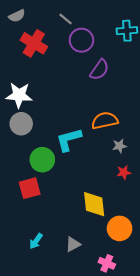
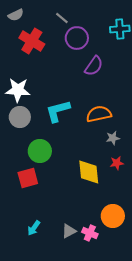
cyan L-shape: (69, 140) -> (58, 111), moved
yellow diamond: (94, 204) -> (89, 172), moved
pink cross: (107, 263) -> (90, 233), moved

